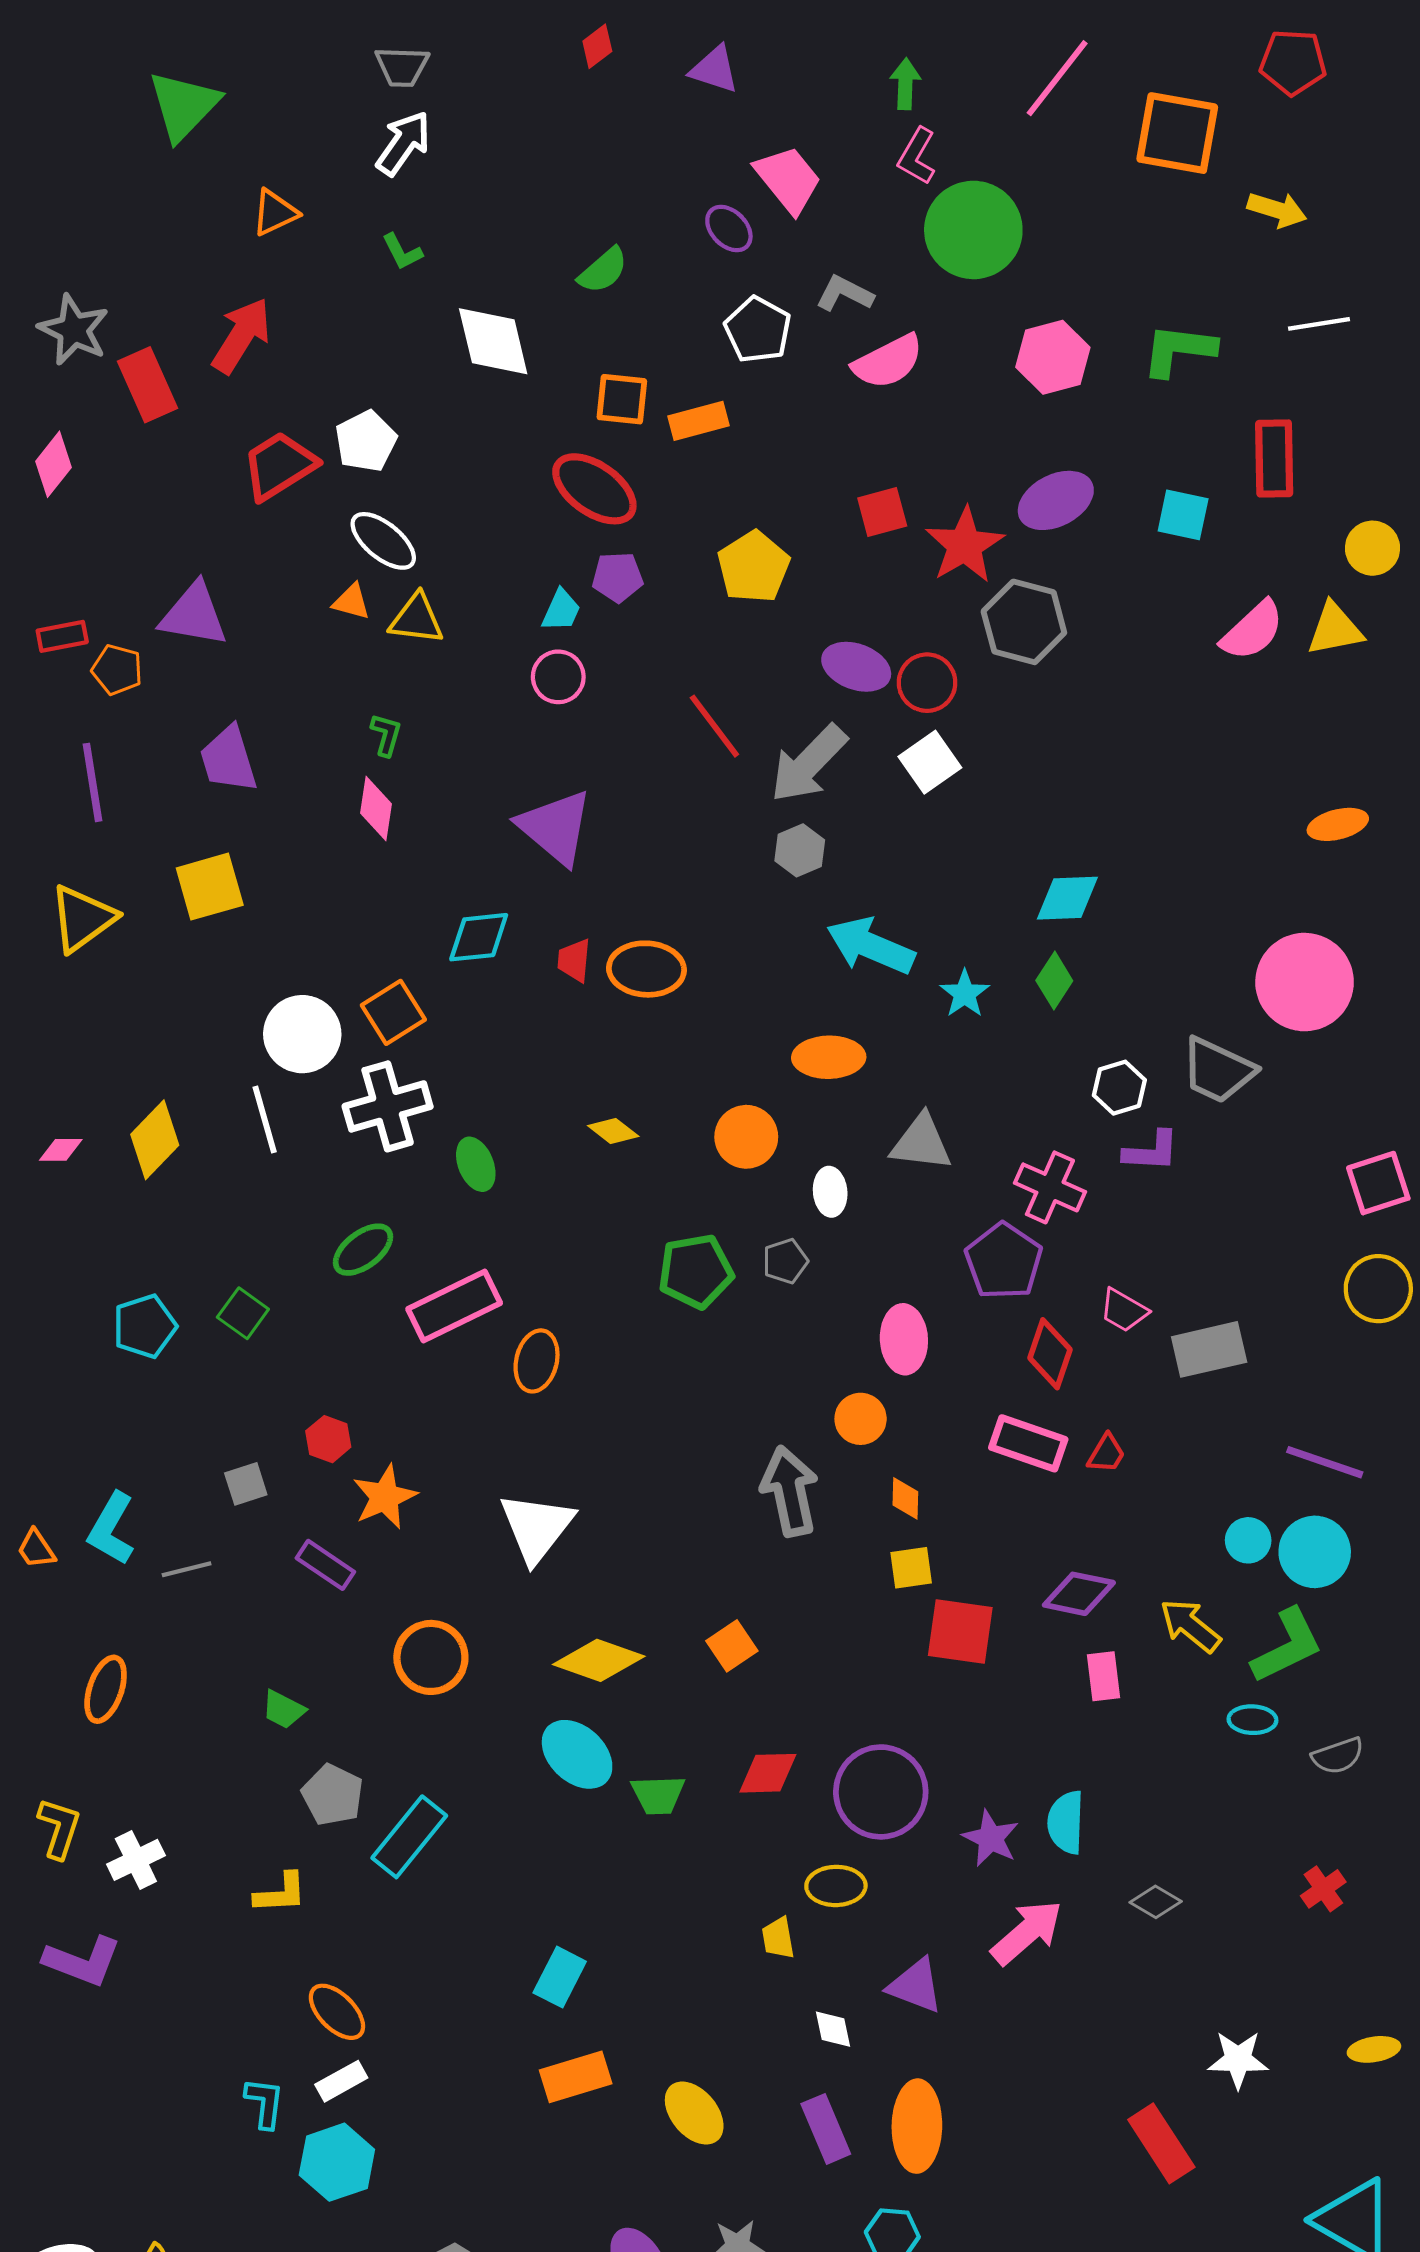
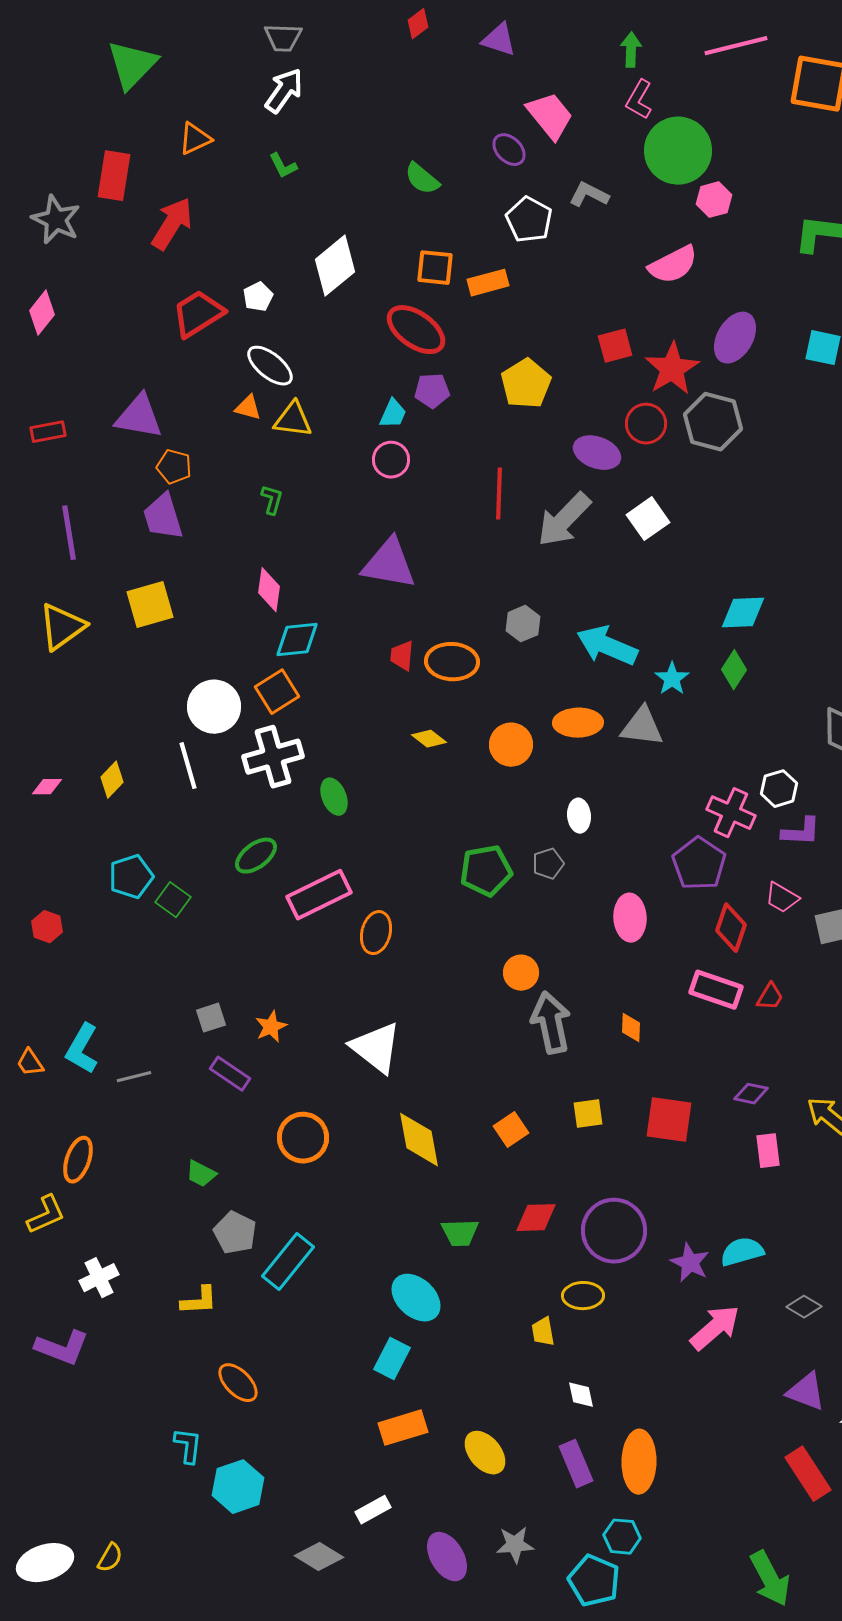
pink line: (1057, 78) -> (736, 46), turned 38
green semicircle: (603, 270) -> (422, 179), turned 81
white diamond: (493, 341) -> (335, 266), moved, turned 64
pink hexagon: (1053, 357) -> (714, 200), moved, size x0.7
pink semicircle: (888, 362) -> (673, 265), moved
red rectangle: (147, 385) -> (114, 176), moved, turned 33
white pentagon: (366, 441) -> (258, 297), size x0.7
purple ellipse: (1056, 500) -> (735, 338), turned -33
orange pentagon: (117, 670) -> (174, 467), moved
red circle: (927, 683) -> (646, 424), moved
red line: (714, 726) -> (499, 494), turned 39
pink diamond: (376, 808) -> (269, 590), moved
purple triangle: (555, 827) -> (389, 564), turned -30
gray hexagon: (800, 850) -> (523, 624), moved
cyan diamond: (479, 937) -> (297, 640), moved
white hexagon: (1119, 1088) -> (779, 789), moved
yellow diamond: (613, 1131) -> (429, 739), moved
orange circle: (746, 1137) -> (511, 745), moved
yellow diamond: (155, 1140) -> (112, 780), size x0.7
gray triangle: (921, 1143) -> (642, 727), moved
purple L-shape: (1151, 1151) -> (801, 832), moved
cyan pentagon: (145, 1326) -> (131, 877), moved
orange circle: (861, 1419) -> (521, 973), moved
red hexagon: (328, 1439) -> (47, 927), moved
gray square: (246, 1484) -> (211, 1018), moved
orange star: (385, 1497) -> (271, 1027), size x0.7
white triangle: (537, 1527) -> (376, 1048), turned -30
yellow square: (911, 1568) -> (588, 1114), moved
purple diamond: (1079, 1594) -> (751, 1094), size x0.7
yellow diamond: (599, 1660) -> (419, 1140), turned 60
cyan ellipse: (577, 1754) -> (416, 1298), moved
cyan semicircle: (1066, 1822) -> (742, 1252), turned 72
yellow L-shape: (59, 1828) -> (46, 1215), moved, turned 48
purple triangle: (915, 1986) -> (806, 1392), moved
white rectangle: (341, 2081) -> (373, 1510), moved

